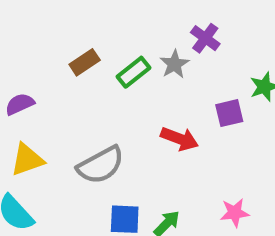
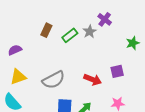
brown rectangle: (85, 62) -> (46, 30), turned -32
purple square: (229, 113) -> (117, 71), moved
red arrow: (180, 139) -> (93, 80), moved

